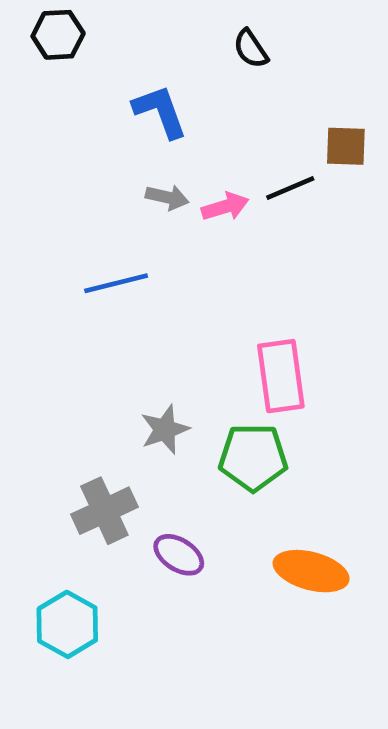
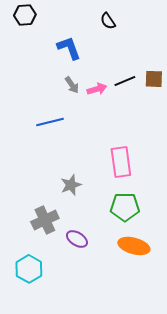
brown square: (346, 146) -> (154, 79), moved
gray arrow: (167, 197) -> (72, 85), turned 42
green pentagon: (253, 457) -> (125, 207), moved

